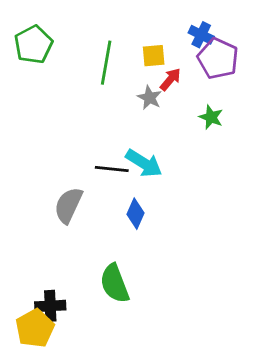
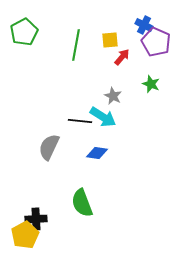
gray star: (149, 98) -> (113, 96), moved
blue diamond: (135, 214) -> (97, 153), turned 75

